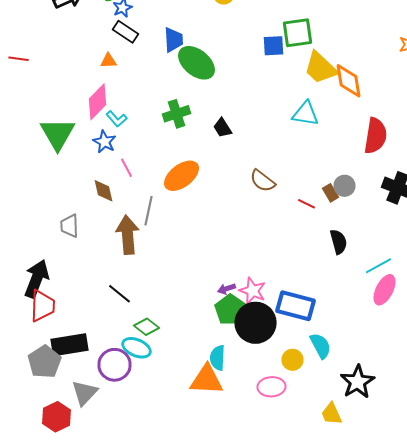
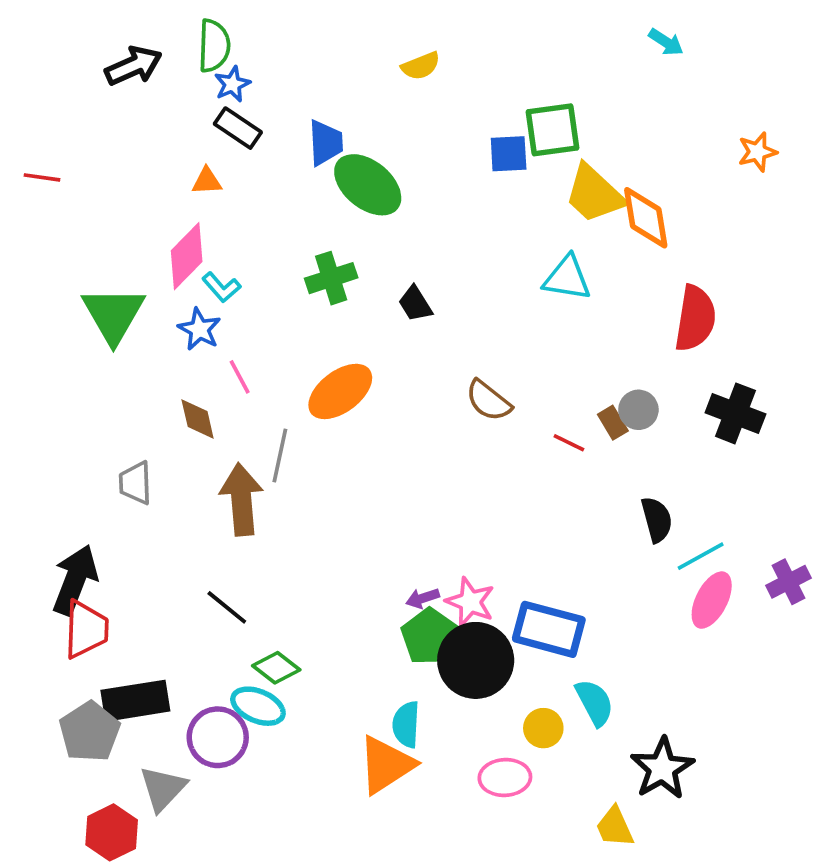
black semicircle: (338, 242) -> (657, 520), moved
orange triangle: (206, 380) -> (386, 765), turned -36

